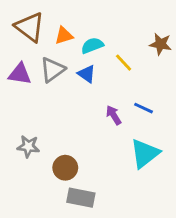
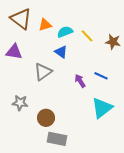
brown star: (160, 44) -> (113, 42), moved
yellow line: (124, 63) -> (87, 36), moved
gray triangle: (52, 70) -> (43, 72), moved

